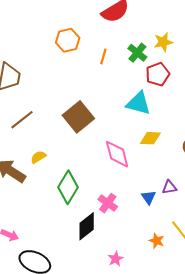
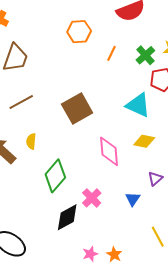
yellow semicircle: (38, 157) -> (31, 141), turned -63
purple triangle: (169, 187) -> (155, 179), moved, turned -42
orange star: (157, 241) -> (114, 255), moved

